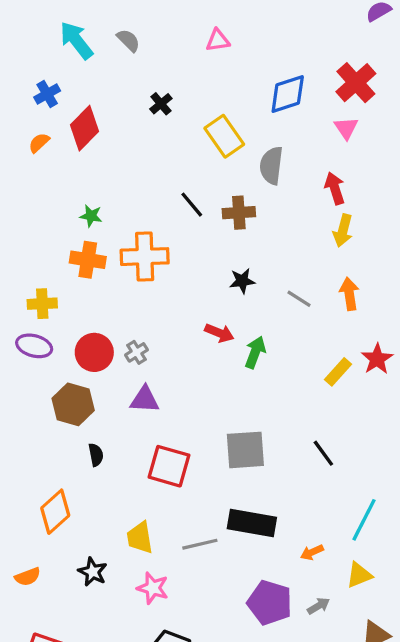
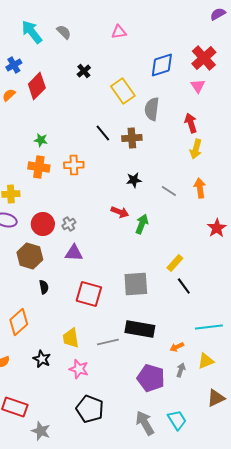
orange cross: (145, 257) -> (74, 165), size x0.7
yellow rectangle: (338, 372) -> (175, 263), moved
cyan line: (364, 520) -> (209, 327), turned 56
gray arrow: (319, 606) -> (181, 370), moved, turned -40

